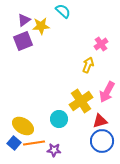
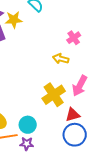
yellow arrow: (88, 65) -> (61, 59), turned -98
cyan circle: (59, 119) -> (28, 125), moved

